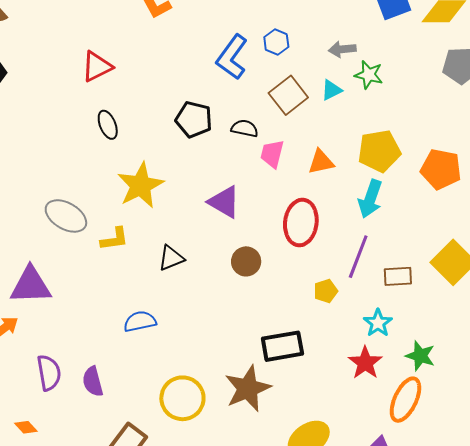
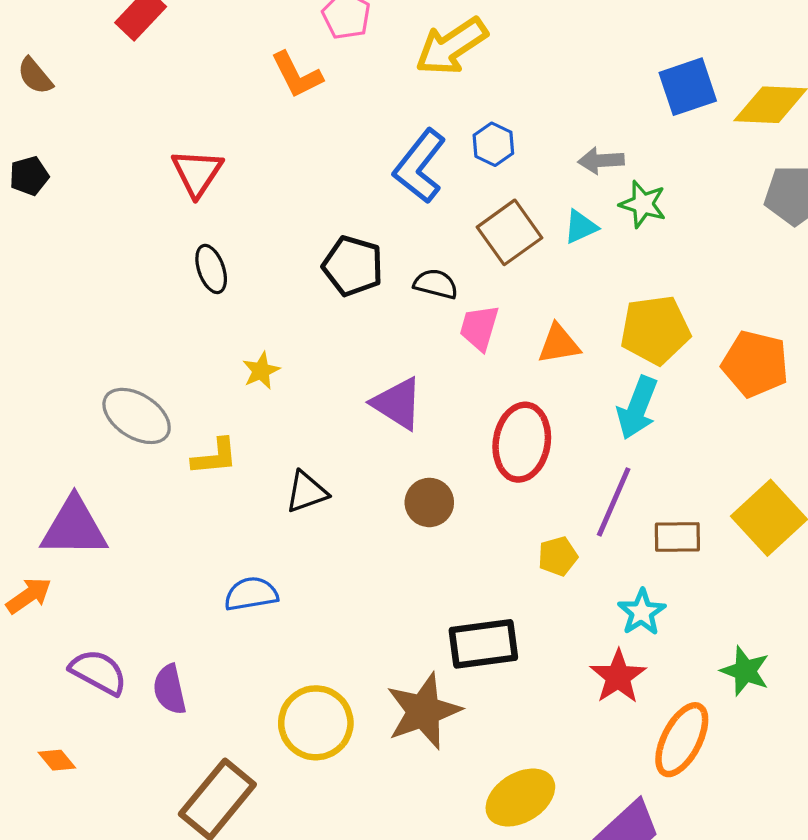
red triangle: (97, 67) -> (197, 173), turned -32
yellow star: (141, 185) -> (261, 371), size x0.5
green star: (420, 356) -> (745, 671), moved
purple semicircle: (49, 373) -> (98, 672), turned -54

